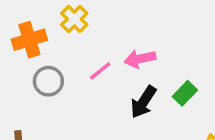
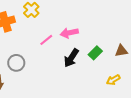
gray circle: (48, 81) -> (16, 63), moved

